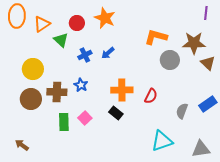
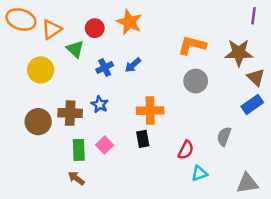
orange ellipse: (17, 16) -> (21, 20), turned -75
gray circle: (170, 60) -> (196, 81), moved
yellow circle: (33, 69) -> (41, 70), moved
red semicircle: (151, 96) -> (186, 150), moved
blue rectangle: (208, 104) -> (252, 104), moved
black rectangle: (116, 113) -> (143, 139), turned 40
cyan triangle: (162, 141) -> (199, 173), size x0.6
brown arrow: (22, 145) -> (76, 178), moved

